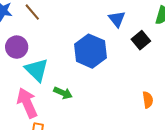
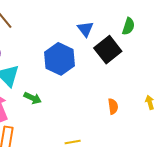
black square: (141, 40) -> (108, 50), size x1.5

